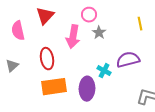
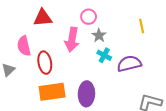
red triangle: (45, 16) -> (43, 18), turned 42
pink semicircle: (18, 31) -> (24, 46), moved
cyan cross: (104, 71) -> (104, 55), moved

